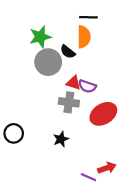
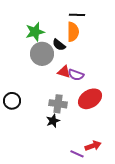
gray cross: (69, 102) -> (58, 104), moved
black circle: (14, 133) -> (12, 101), moved

